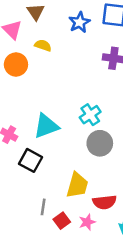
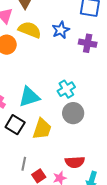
blue star: (79, 22) -> (61, 30), moved
yellow semicircle: (43, 45) -> (30, 30), size x1.6
yellow trapezoid: (77, 185) -> (42, 129), moved

